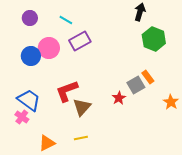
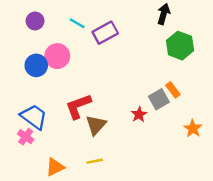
purple rectangle: (80, 41) -> (105, 33), moved
orange star: (171, 102) -> (193, 128), moved

